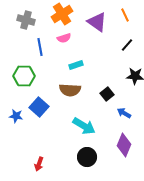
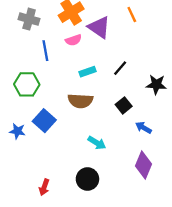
orange line: (125, 15) -> (132, 14), moved
purple triangle: (97, 22) -> (99, 27), moved
black line: (127, 45) -> (120, 68), moved
cyan arrow: (84, 126) -> (97, 143), size x0.7
black circle: (87, 157) -> (87, 179), moved

